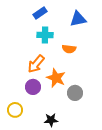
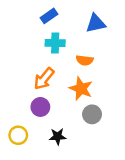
orange star: (56, 78) -> (81, 89), moved
black star: (51, 120) -> (58, 136), moved

